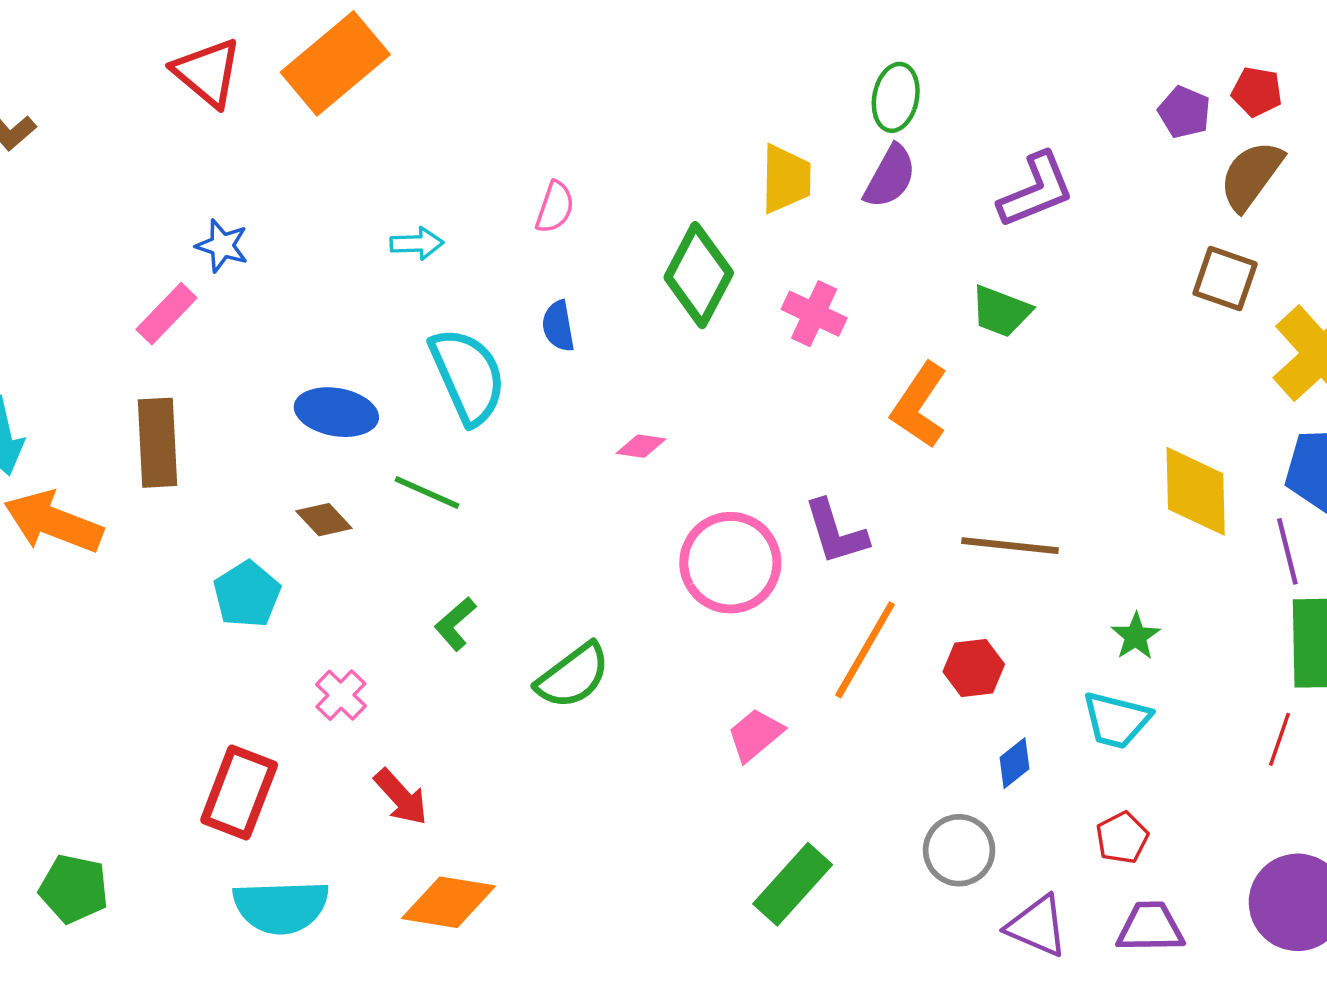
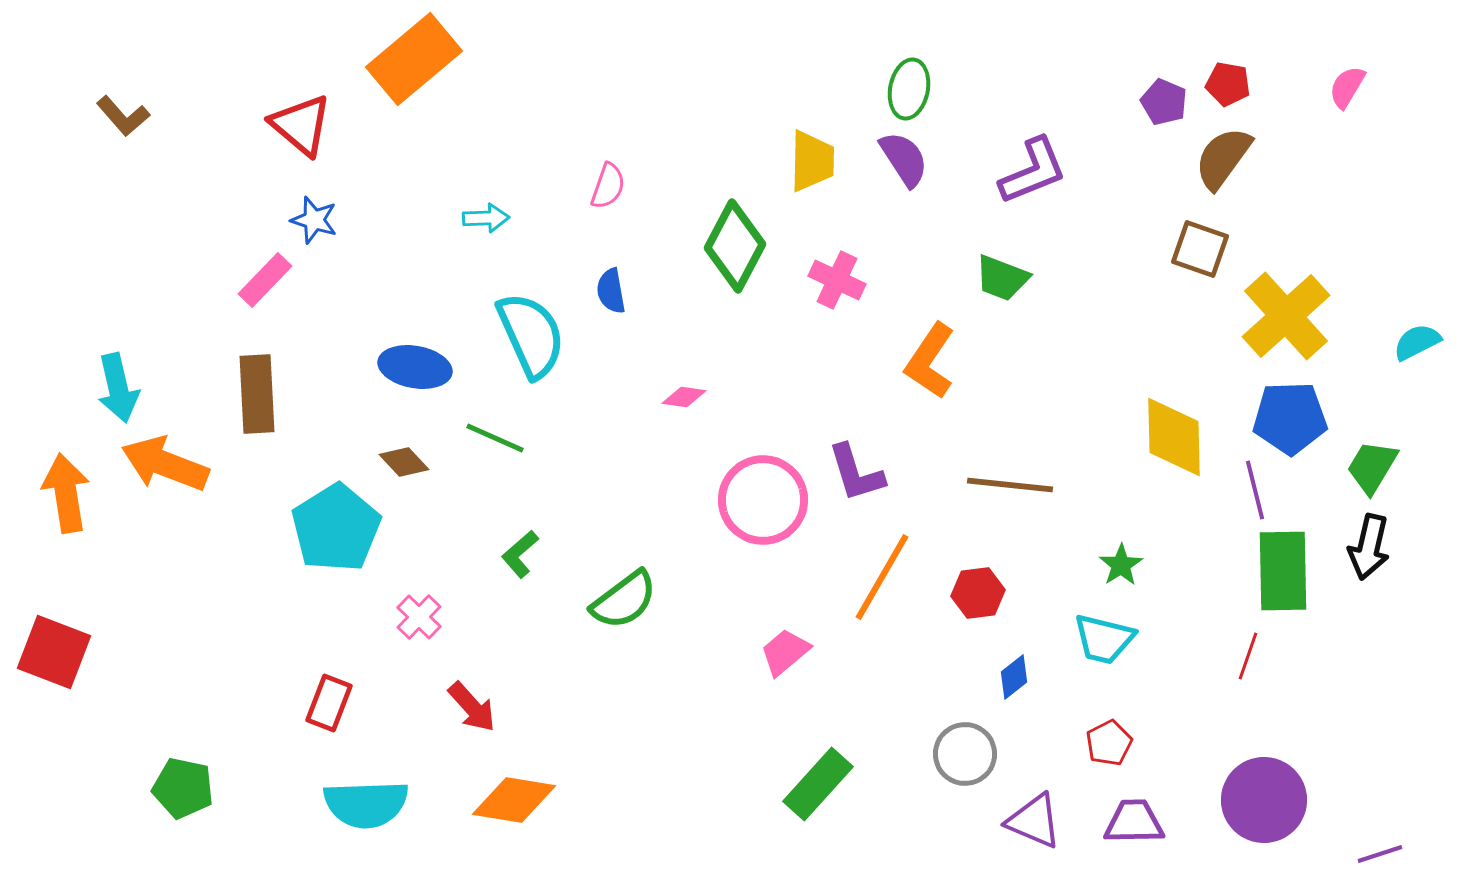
red triangle: (207, 72) -> (301, 125), moved
purple semicircle: (890, 177) -> (904, 159), turned -62
cyan pentagon: (247, 594) -> (336, 528), size x1.5
red rectangle: (239, 792) -> (329, 703), size x0.7

